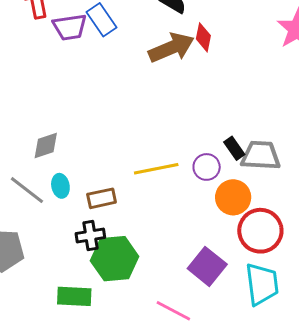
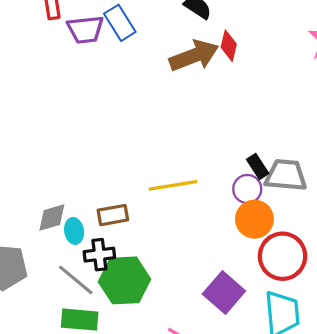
gray diamond: (46, 145) -> (52, 217), moved
purple circle: (207, 167) -> (247, 189), moved
cyan ellipse: (60, 186) -> (74, 231), moved
gray line: (27, 190) -> (76, 280), moved

